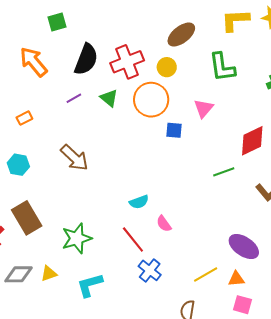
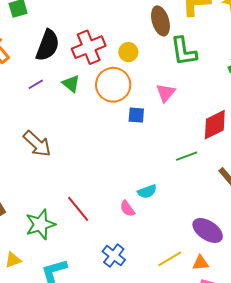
brown ellipse: (181, 35) -> (160, 21), moved, turned -68
cyan semicircle: (139, 202) -> (147, 191), moved
red line: (133, 239) -> (78, 209), moved

